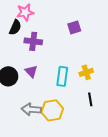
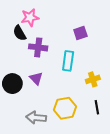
black semicircle: (15, 27) -> (20, 33), turned 126
cyan rectangle: (62, 76) -> (68, 61), moved
yellow hexagon: (52, 110) -> (65, 108), moved

